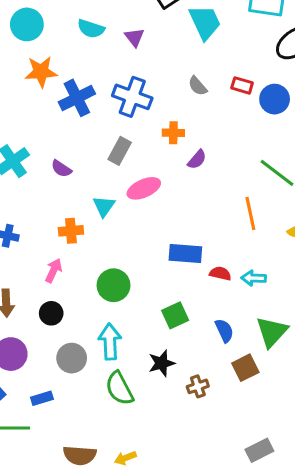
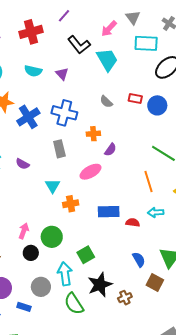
gray rectangle: (120, 151) -> (59, 149), turned -36
pink ellipse: (144, 188) -> (90, 172), moved
orange cross: (71, 231) -> (71, 204), moved
cyan arrow: (254, 278) -> (156, 212), moved
green circle: (114, 285) -> (52, 237), moved
black circle: (51, 313) -> (31, 253), moved
green square: (175, 315) -> (86, 255), moved
black star: (162, 363) -> (100, 285), size x1.4
brown square: (245, 368) -> (155, 282), turned -30
blue rectangle: (42, 398) -> (24, 307), moved, turned 40

